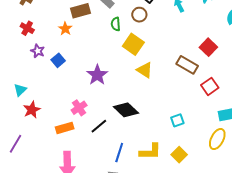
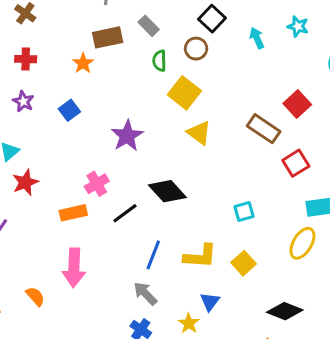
red cross: (27, 28) -> (26, 59), turned -32
purple star: (38, 51) -> (23, 101), moved

